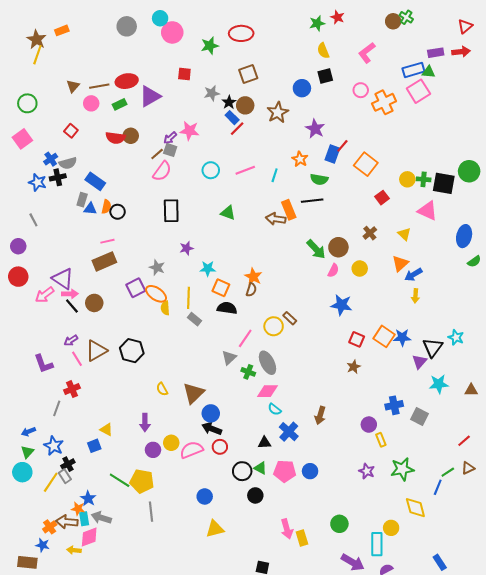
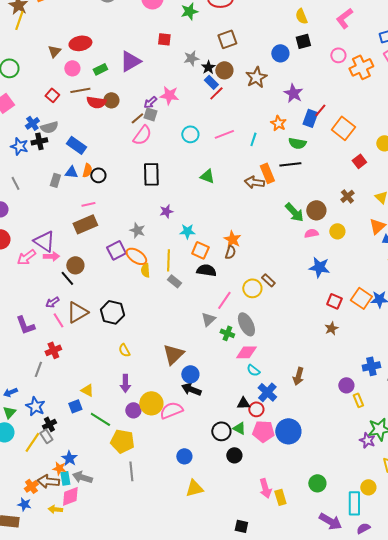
red ellipse: (127, 81) -> (80, 43), moved
brown line: (99, 86) -> (80, 90), moved
gray rectangle: (82, 200) -> (55, 180), moved
pink semicircle: (333, 271) -> (311, 233), turned -128
black line: (72, 306) -> (67, 278), moved
yellow semicircle: (162, 389) -> (124, 350), moved
yellow circle: (171, 443) -> (151, 403), size x1.5
red circle: (220, 447) -> (256, 409), moved
blue circle: (310, 471) -> (288, 431), size x1.6
purple star: (367, 471) -> (367, 440), moved
green line: (120, 480) -> (100, 419), moved

